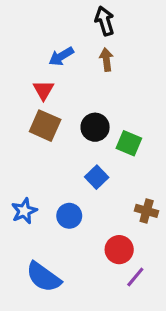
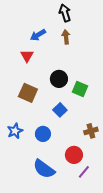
brown square: (45, 126) -> (28, 93), moved
brown cross: (147, 211) -> (91, 131), turned -32
blue semicircle: (43, 277) -> (44, 169), moved

